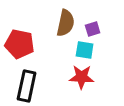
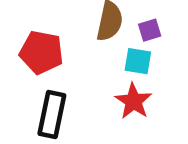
red star: (82, 77) -> (133, 101), turned 30

